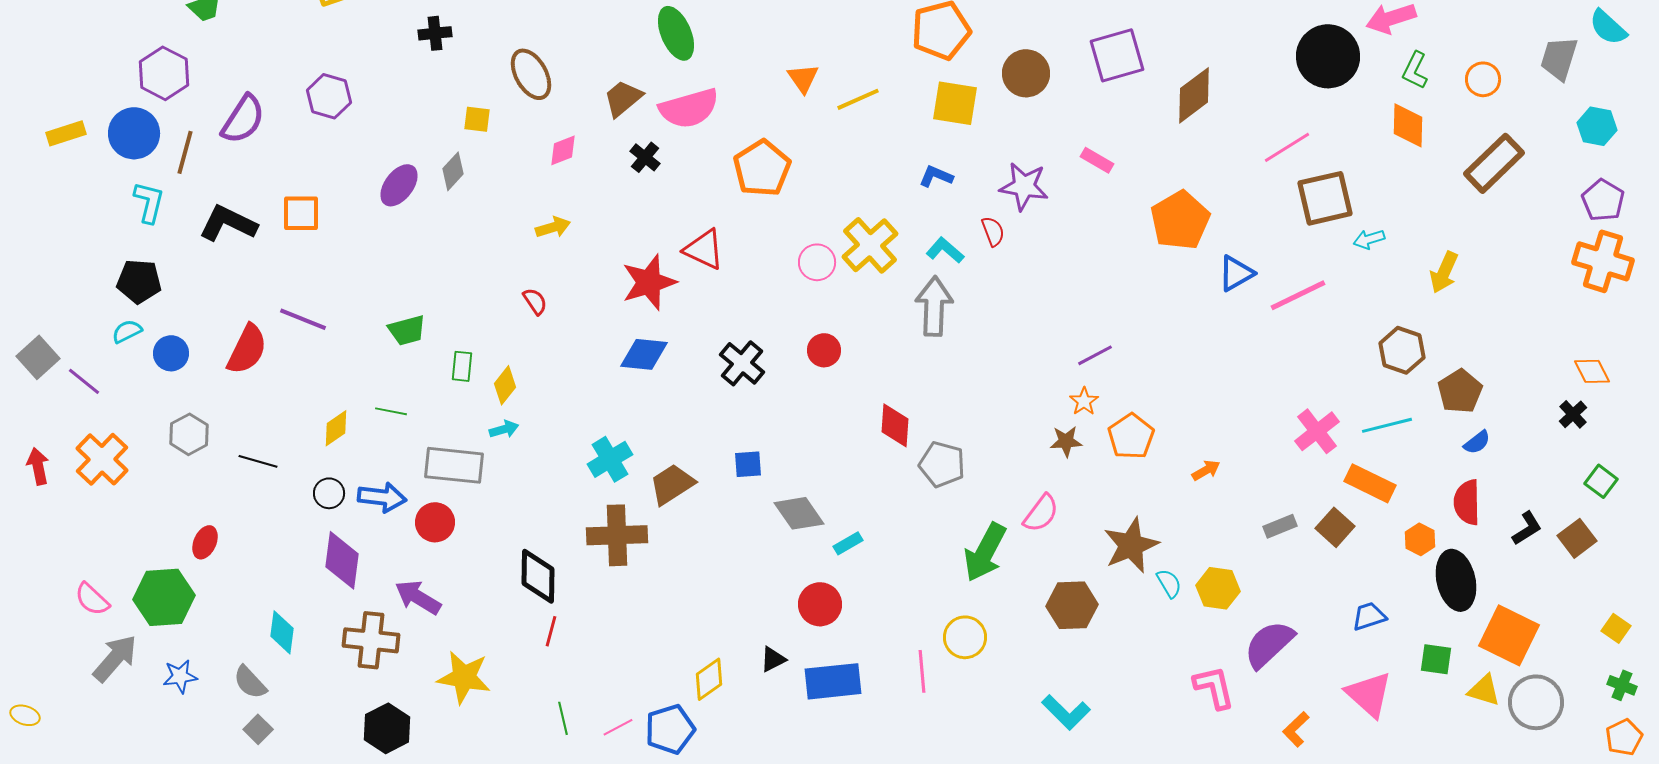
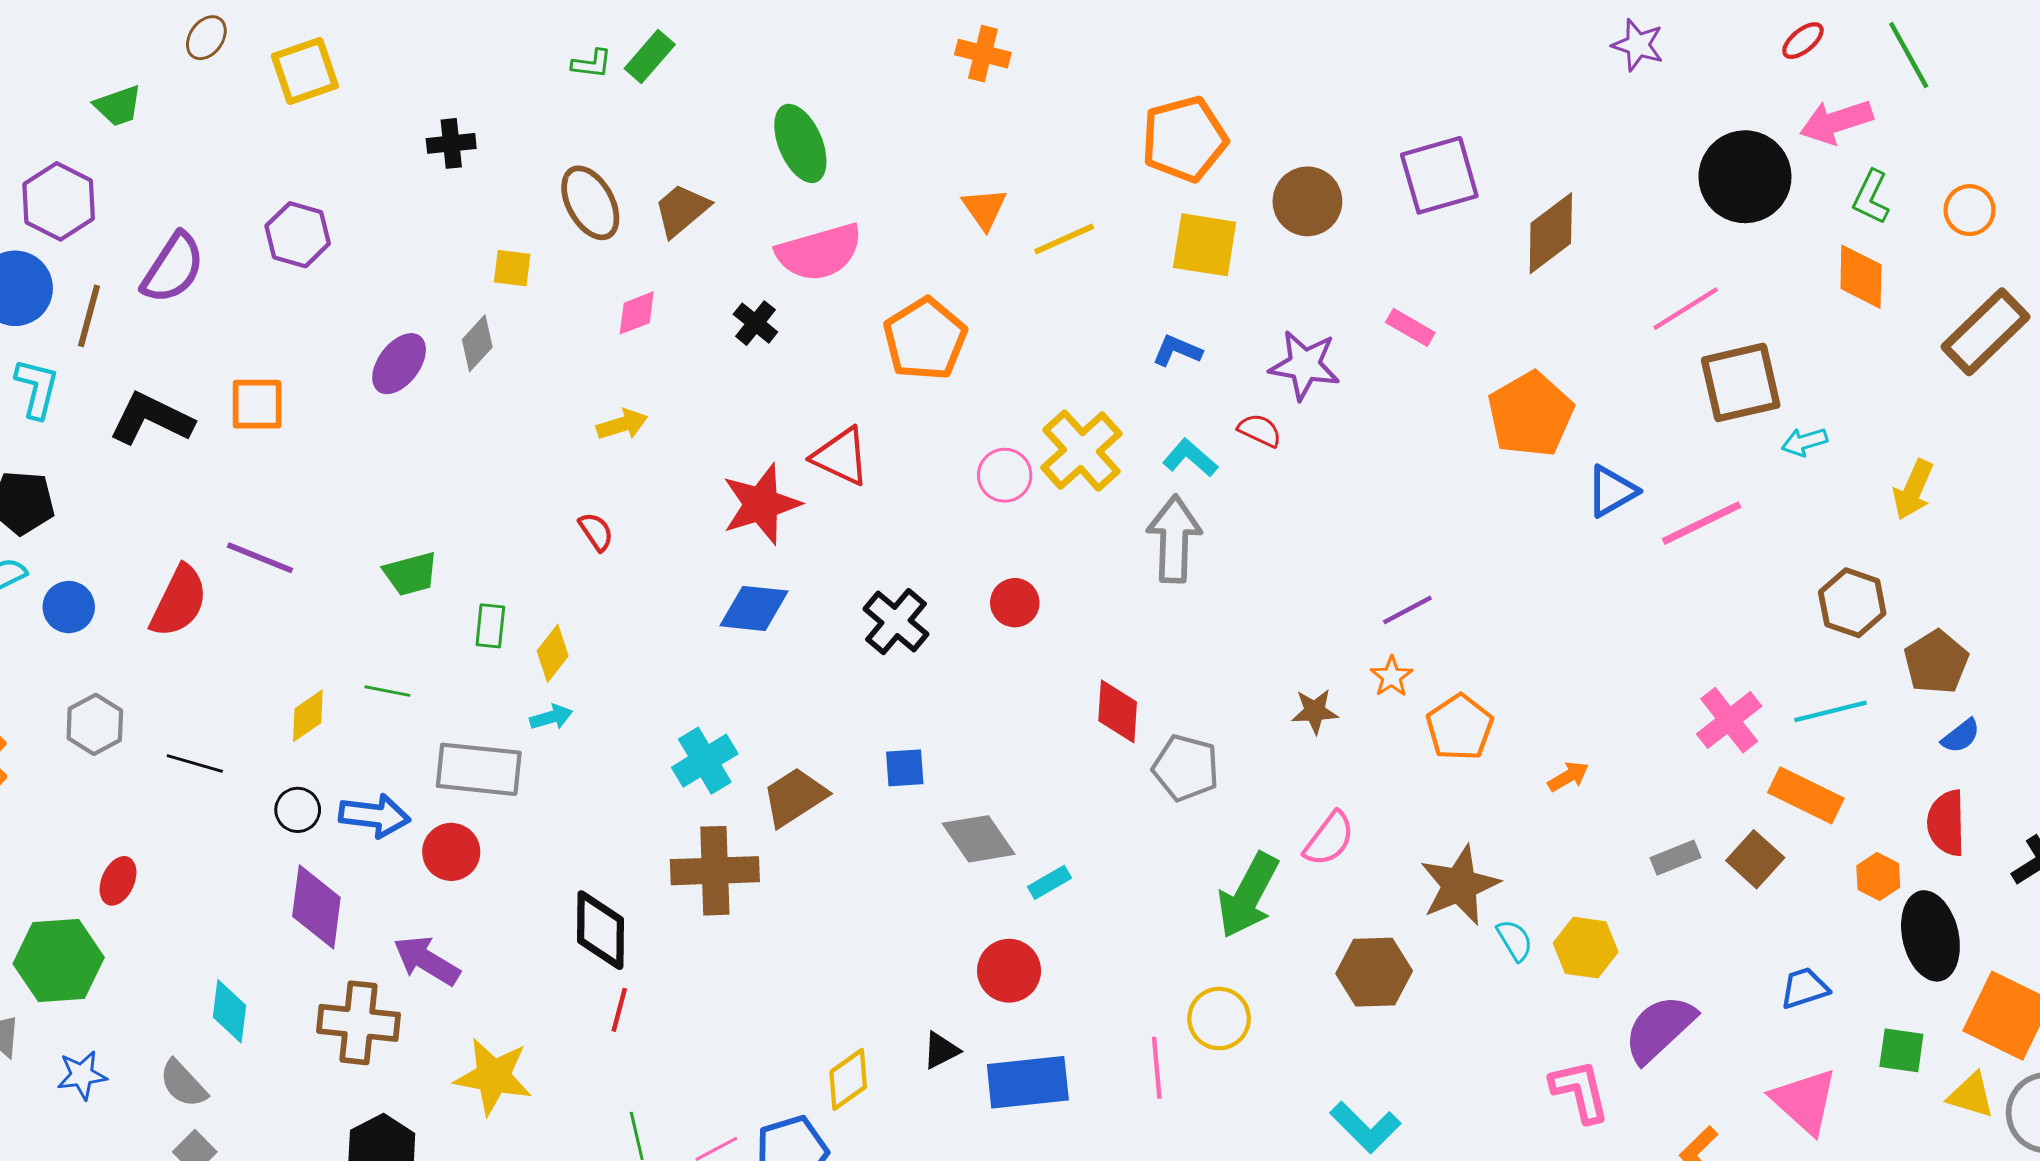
brown trapezoid: (623, 98) -> (682, 210), moved
red semicircle: (993, 231) -> (1260, 430), turned -44
brown star: (1066, 441) -> (1315, 711), moved

